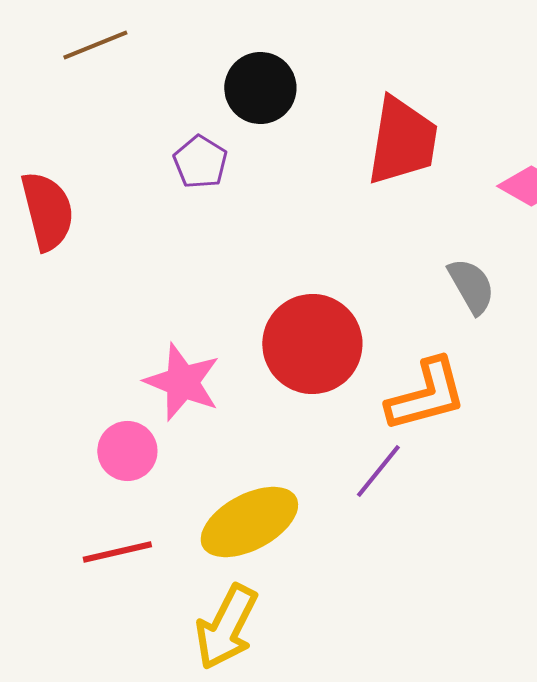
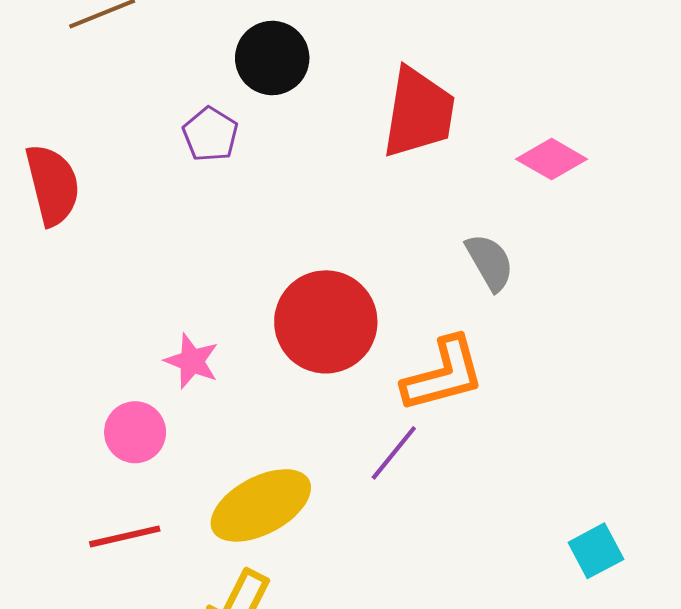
pink star: (182, 382) -> (192, 361), size x0.7

